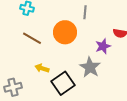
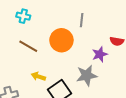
gray star: (90, 67) -> (87, 75), turned 30

